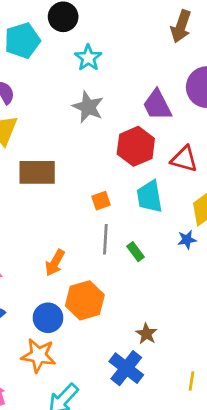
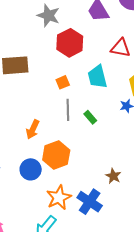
red hexagon: (136, 146) -> (70, 43), moved
brown star: (146, 334) -> (113, 176), moved
orange star: (39, 355) -> (59, 197), moved, turned -30

